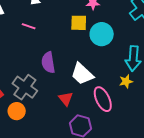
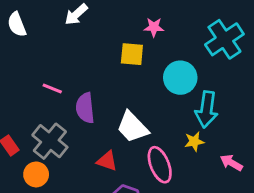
pink line: (29, 26) -> (52, 88), moved
cyan circle: (102, 34) -> (180, 78), moved
red triangle: (66, 99) -> (107, 161), turned -35

